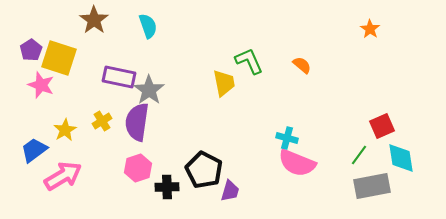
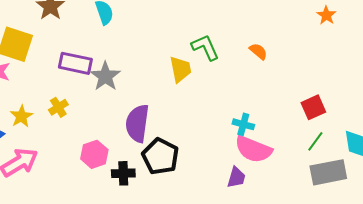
purple semicircle: (137, 122) -> (137, 123), moved
red square: (382, 126) -> (313, 107), moved
purple trapezoid: (230, 191) -> (236, 177), moved

